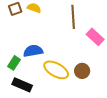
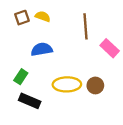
blue semicircle: (33, 51) -> (42, 49), moved
yellow ellipse: (56, 70) -> (67, 84), turned -30

